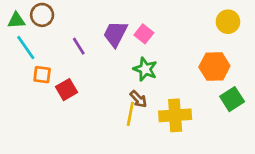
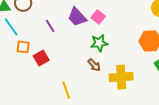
purple trapezoid: (115, 34) -> (77, 17), turned -70
green star: (145, 69) -> (99, 43), turned -30
yellow line: (130, 114) -> (66, 90), moved, turned -30

